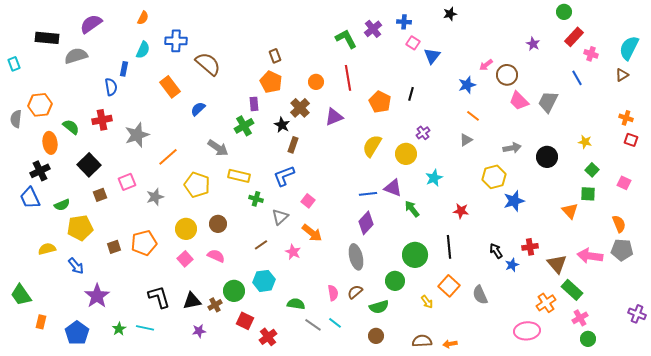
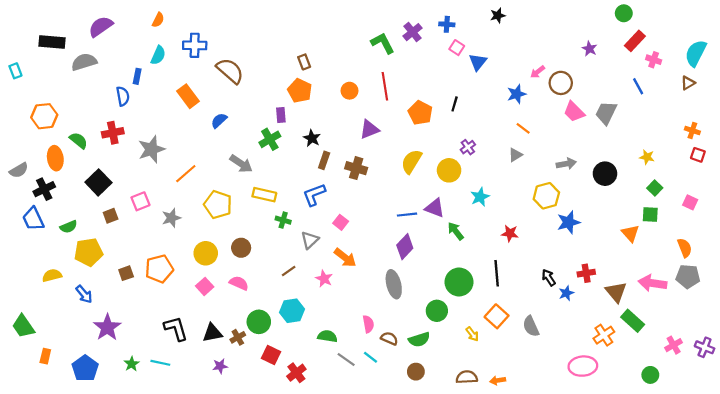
brown cross: (300, 108) -> (356, 168), moved, turned -30
gray semicircle: (16, 119) -> (19, 170), moved, turned -126
brown semicircle: (355, 292) -> (389, 338), moved, turned 63
pink cross: (580, 318) -> (674, 345), moved

